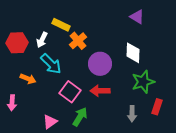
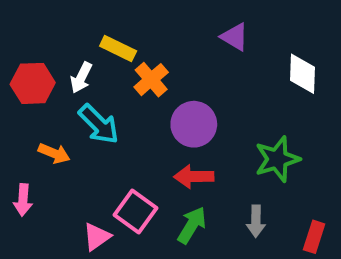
purple triangle: (137, 17) -> (235, 37), moved
white diamond: (133, 53) -> (302, 74), moved
pink square: (70, 92) -> (136, 212), moved
red rectangle: (157, 107) -> (314, 237), moved
green arrow: (80, 117) -> (192, 225), moved

